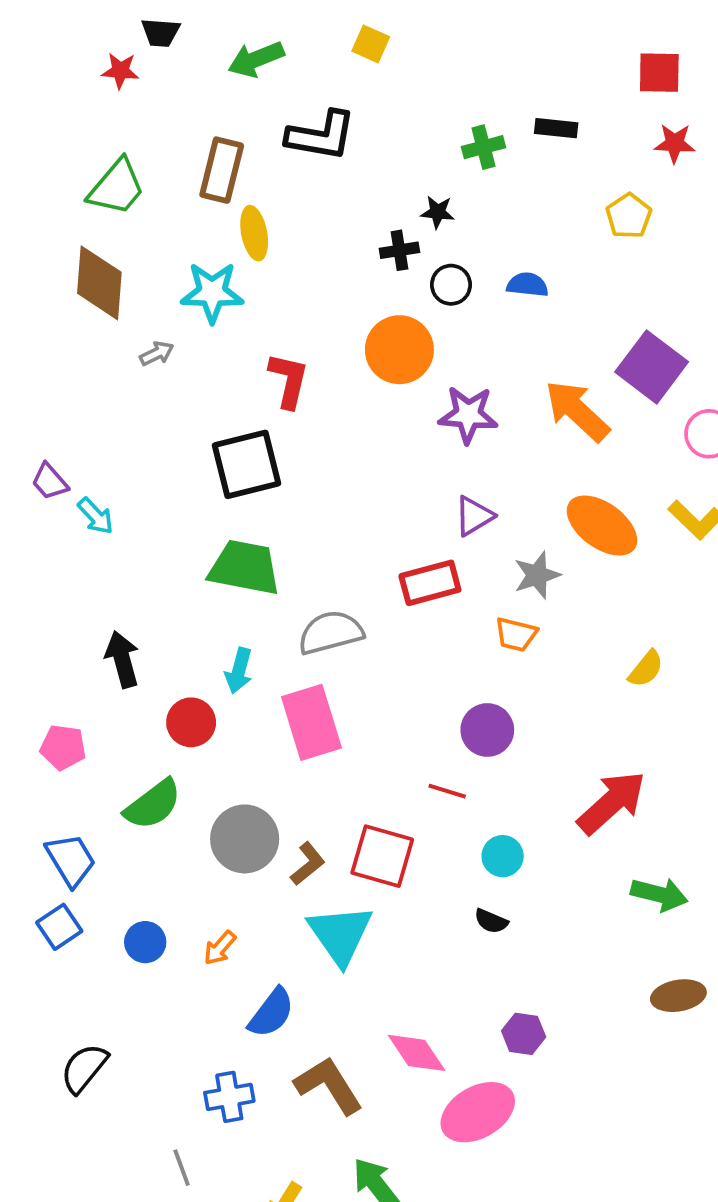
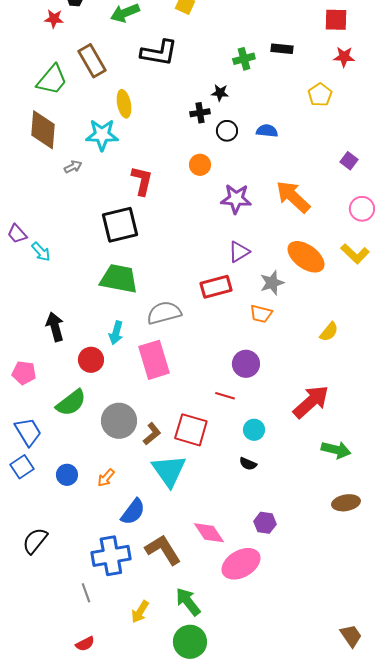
brown rectangle: (222, 170) -> (92, 61), moved, turned -44
orange circle: (399, 350) -> (200, 165), size x0.6
purple square: (652, 367) -> (349, 161), moved, size x0.5
blue cross: (229, 1097) -> (111, 556), size x1.5

